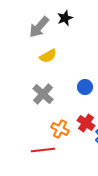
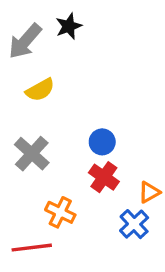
red cross: (86, 123) -> (104, 177), moved

